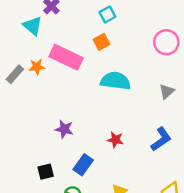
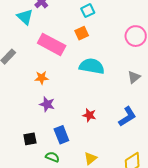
orange star: (37, 67) -> (42, 78), moved
blue rectangle: (83, 165) -> (61, 135), turned -60

